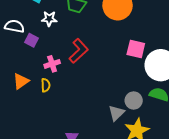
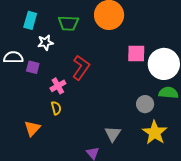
orange triangle: (21, 81) -> (32, 128), moved
gray triangle: (116, 113) -> (113, 134), moved

